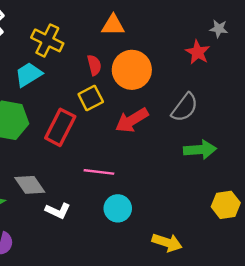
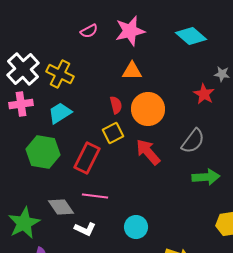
yellow cross: (47, 40) -> (60, 74), moved
red arrow: (132, 120) -> (148, 152), turned 80
pink line: (99, 172) -> (95, 196), moved

